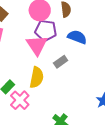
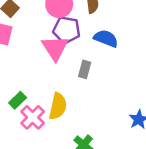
gray rectangle: (61, 62) -> (85, 69), turned -40
yellow semicircle: (37, 77) -> (58, 106), moved

